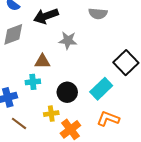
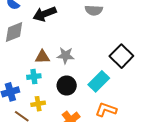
gray star: (68, 40) -> (65, 55), moved
yellow cross: (51, 114) -> (38, 104), moved

